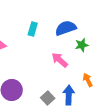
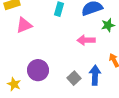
pink arrow: (60, 60) -> (86, 40), turned -42

